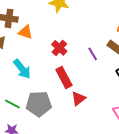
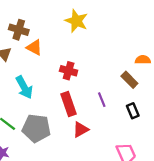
red cross: (59, 48) -> (69, 71), turned -35
purple line: (93, 54) -> (102, 100), moved

